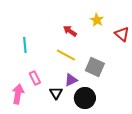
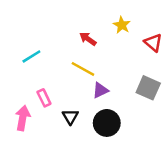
cyan line: (25, 45) -> (31, 56), turned 63
gray square: (95, 67) -> (148, 88), moved
purple triangle: (71, 80) -> (100, 90), moved

